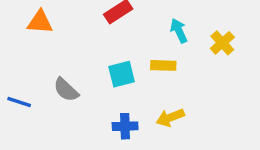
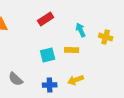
yellow cross: (222, 43) -> (106, 37), turned -32
gray semicircle: (66, 90) -> (16, 79), moved

